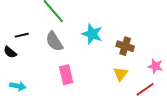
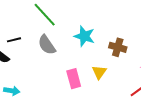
yellow triangle: (120, 74) -> (99, 72), moved
pink rectangle: (66, 75) -> (74, 79), moved

